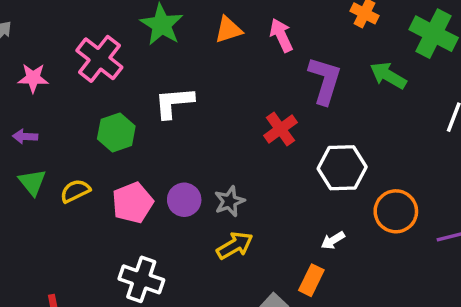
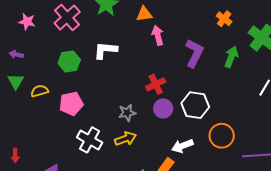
pink arrow: (281, 35) -> (158, 35), moved
green arrow: (388, 76) -> (231, 57), turned 70
red cross: (280, 129) -> (156, 84), moved
purple circle: (184, 200) -> (163, 108), moved
white arrow: (333, 240) -> (182, 146), size x1.5
white cross: (141, 279) -> (90, 140), moved

